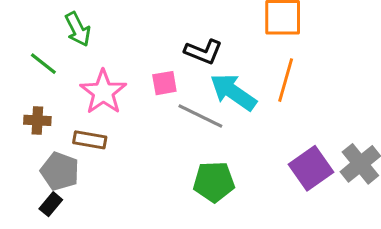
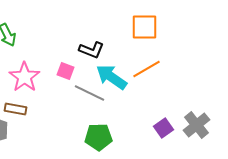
orange line: (286, 80) -> (146, 69), turned 44
pink square: (164, 83) -> (66, 71), turned 30
purple square: (311, 168) -> (164, 128), size x0.7

